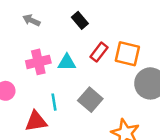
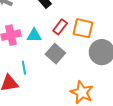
gray square: (90, 100) -> (55, 54), moved

